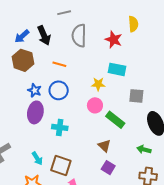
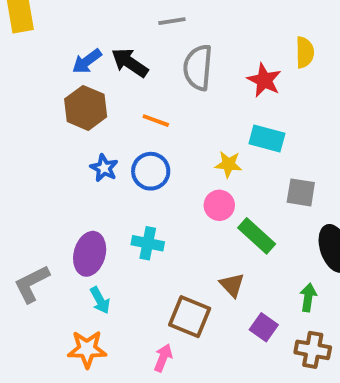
black arrow: (44, 35) -> (130, 63), turned 144
purple ellipse: (35, 112) -> (90, 254), moved
green arrow: (144, 149) -> (308, 297), turned 80
brown square: (61, 165) -> (190, 317), moved
purple square: (108, 168) -> (264, 327), moved

